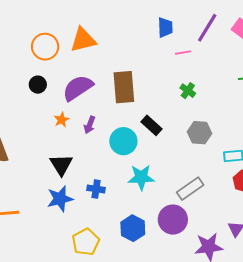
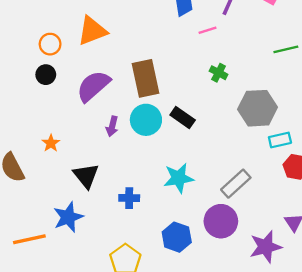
orange circle: (45, 47) -> (50, 44), size x0.7
black circle: (38, 85) -> (46, 75), moved
orange star: (62, 120) -> (51, 143), moved
gray hexagon: (199, 133) -> (258, 108), moved, size x1.4
cyan circle: (123, 141) -> (146, 120), moved
blue star: (60, 199) -> (68, 217), moved

